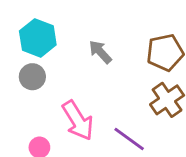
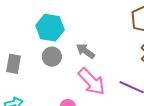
gray arrow: (100, 52) -> (85, 51), moved

